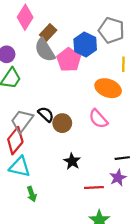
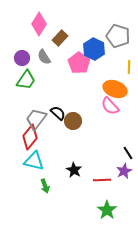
gray semicircle: (45, 50) -> (44, 57), moved, size x0.7
pink semicircle: (98, 119) -> (110, 106), moved
black line: (122, 158) -> (128, 153), turned 64
black star: (72, 161) -> (74, 170), moved

